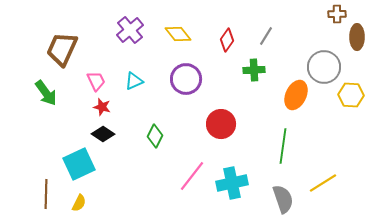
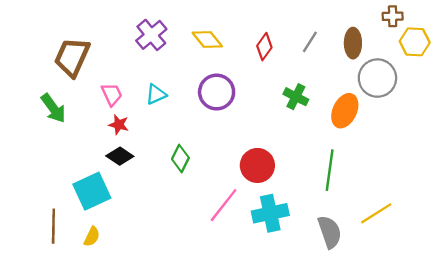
brown ellipse: (357, 37) -> (353, 43), moved
green cross: (254, 70) -> (296, 97), moved, turned 30
yellow hexagon: (351, 95) -> (415, 42), moved
red circle: (221, 124) -> (257, 165), moved

